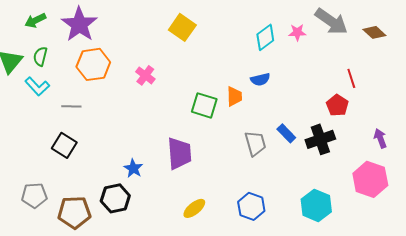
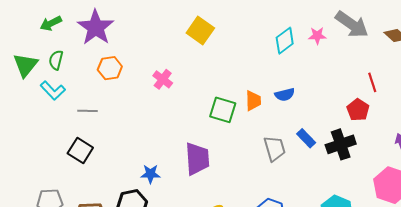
orange hexagon: (93, 64) -> (110, 68), size x0.7
blue semicircle: (260, 79) -> (285, 95), moved
blue star: (133, 168) -> (150, 174), turned -30

